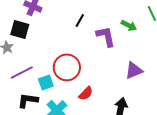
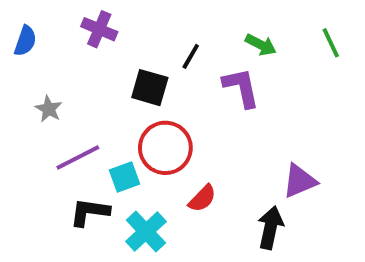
green arrow: (129, 25) -> (261, 45), moved
black square: (20, 29) -> (150, 88), moved
purple triangle: (134, 70) -> (300, 181), moved

